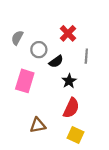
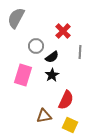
gray semicircle: (17, 38) -> (16, 18), moved, size x1.5
black star: (69, 81) -> (52, 75), moved
brown triangle: (38, 125) -> (44, 116), moved

